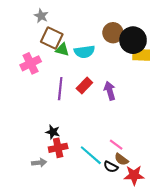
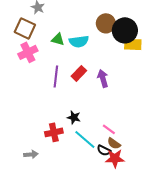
brown square: (52, 38) -> (25, 28), moved
black star: (53, 132) -> (74, 117), moved
gray arrow: (39, 163) -> (31, 154), moved
red star: (134, 175) -> (115, 158), moved

